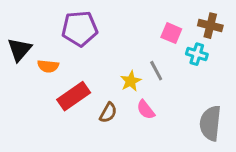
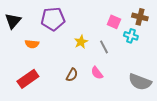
black triangle: (20, 50) -> (13, 21), moved
yellow star: (131, 81) -> (81, 42), moved
red rectangle: (74, 96) -> (28, 79), moved
gray semicircle: (210, 123) -> (140, 82), turned -75

